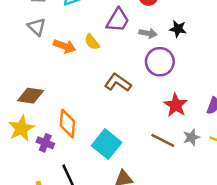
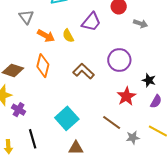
black star: (178, 29) -> (149, 80), moved
gray arrow: (148, 33) -> (141, 24), moved
orange diamond: (67, 124) -> (43, 66), moved
gray star: (191, 137) -> (133, 138), moved

